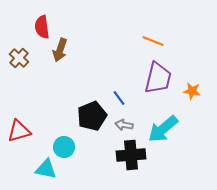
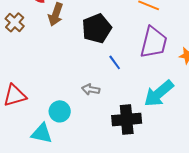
black pentagon: (92, 116) -> (97, 28), moved
gray arrow: (124, 125) -> (91, 89), moved

